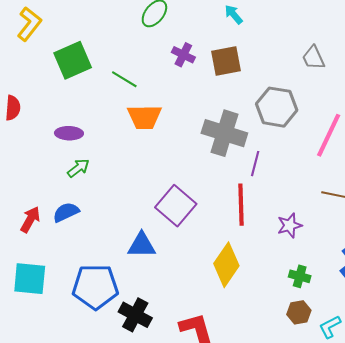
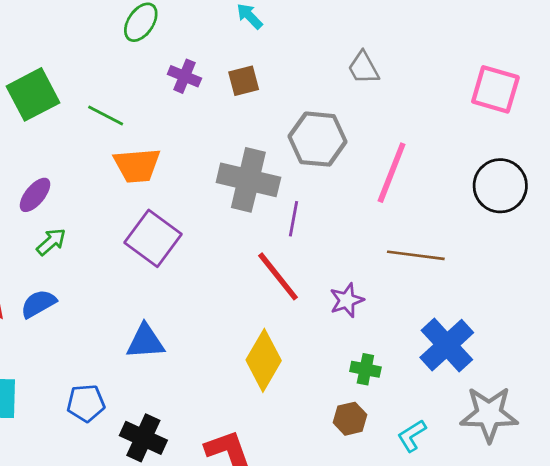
brown square: (226, 61) -> (244, 81), size x0.7
purple ellipse: (69, 133) -> (35, 195), turned -48
red line: (241, 205) -> (278, 276), turned -33
purple square: (176, 206) -> (153, 238), moved
blue pentagon: (95, 287) -> (86, 403), size x0.6
brown hexagon: (299, 312) -> (350, 419), moved

